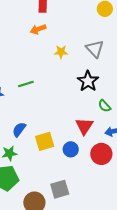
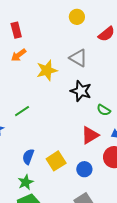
yellow star: (61, 52) -> (47, 70), size x1.5
red triangle: (84, 126) -> (90, 135), turned 42
blue circle: (71, 149) -> (84, 169), moved

